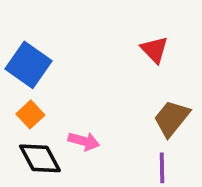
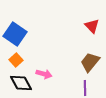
red triangle: (154, 50) -> (92, 26), moved

